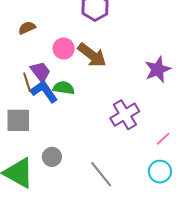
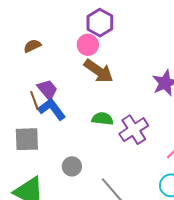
pink circle: (64, 48) -> (88, 45), moved
green semicircle: (64, 88) -> (102, 119), moved
gray circle: (52, 157) -> (72, 166), moved

